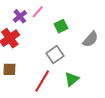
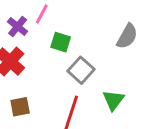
green square: (61, 26) -> (61, 42), moved, turned -32

